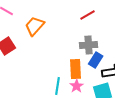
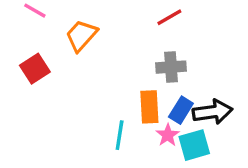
blue rectangle: (96, 60) -> (181, 110), moved
pink star: (77, 86) -> (168, 135), moved

